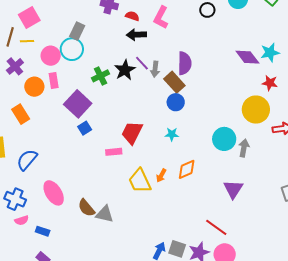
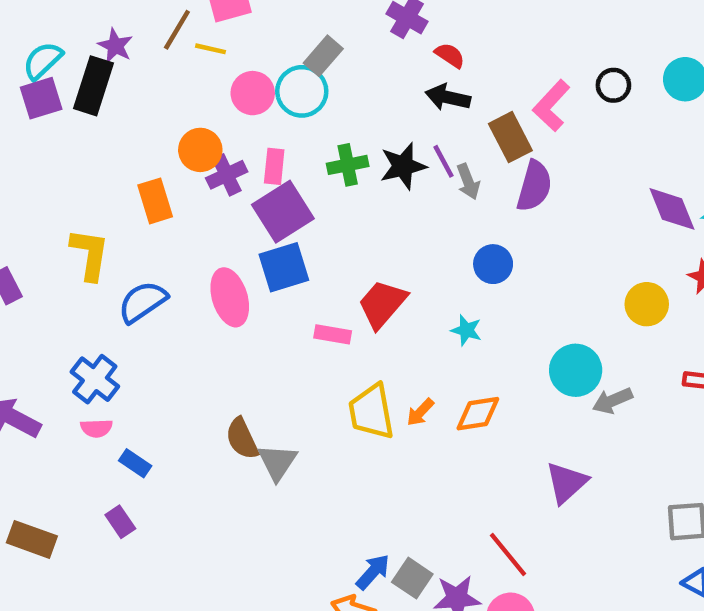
pink L-shape: (161, 17) -> (551, 106), moved
purple cross: (15, 66) -> (227, 175), moved
gray arrow: (155, 69) -> (468, 182), turned -42
pink rectangle: (54, 80) -> (274, 166), moved
brown rectangle: (174, 82) -> (510, 137), moved
yellow circle: (256, 110) -> (647, 304), moved, size x0.7
blue square: (85, 128) -> (284, 267), size x1.6
gray arrow: (244, 148) -> (613, 401), turned -138
pink ellipse: (54, 193) -> (230, 297), moved
gray triangle: (105, 214) -> (277, 462), turned 36

